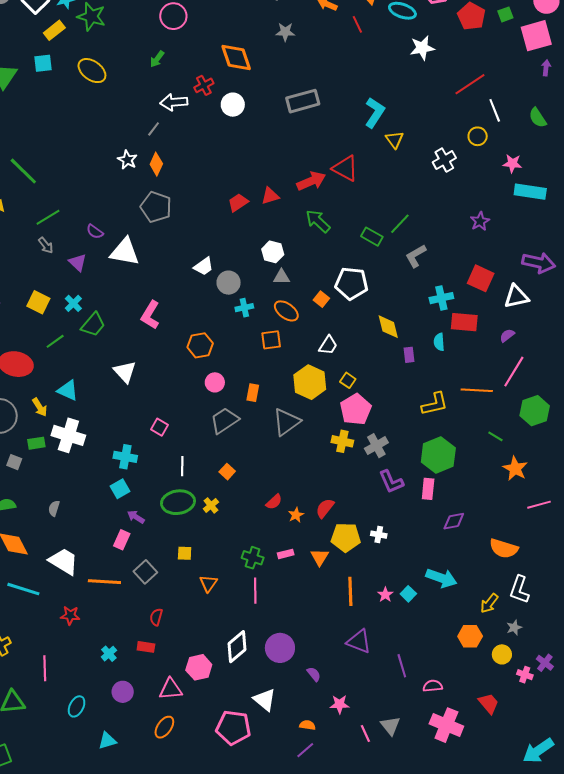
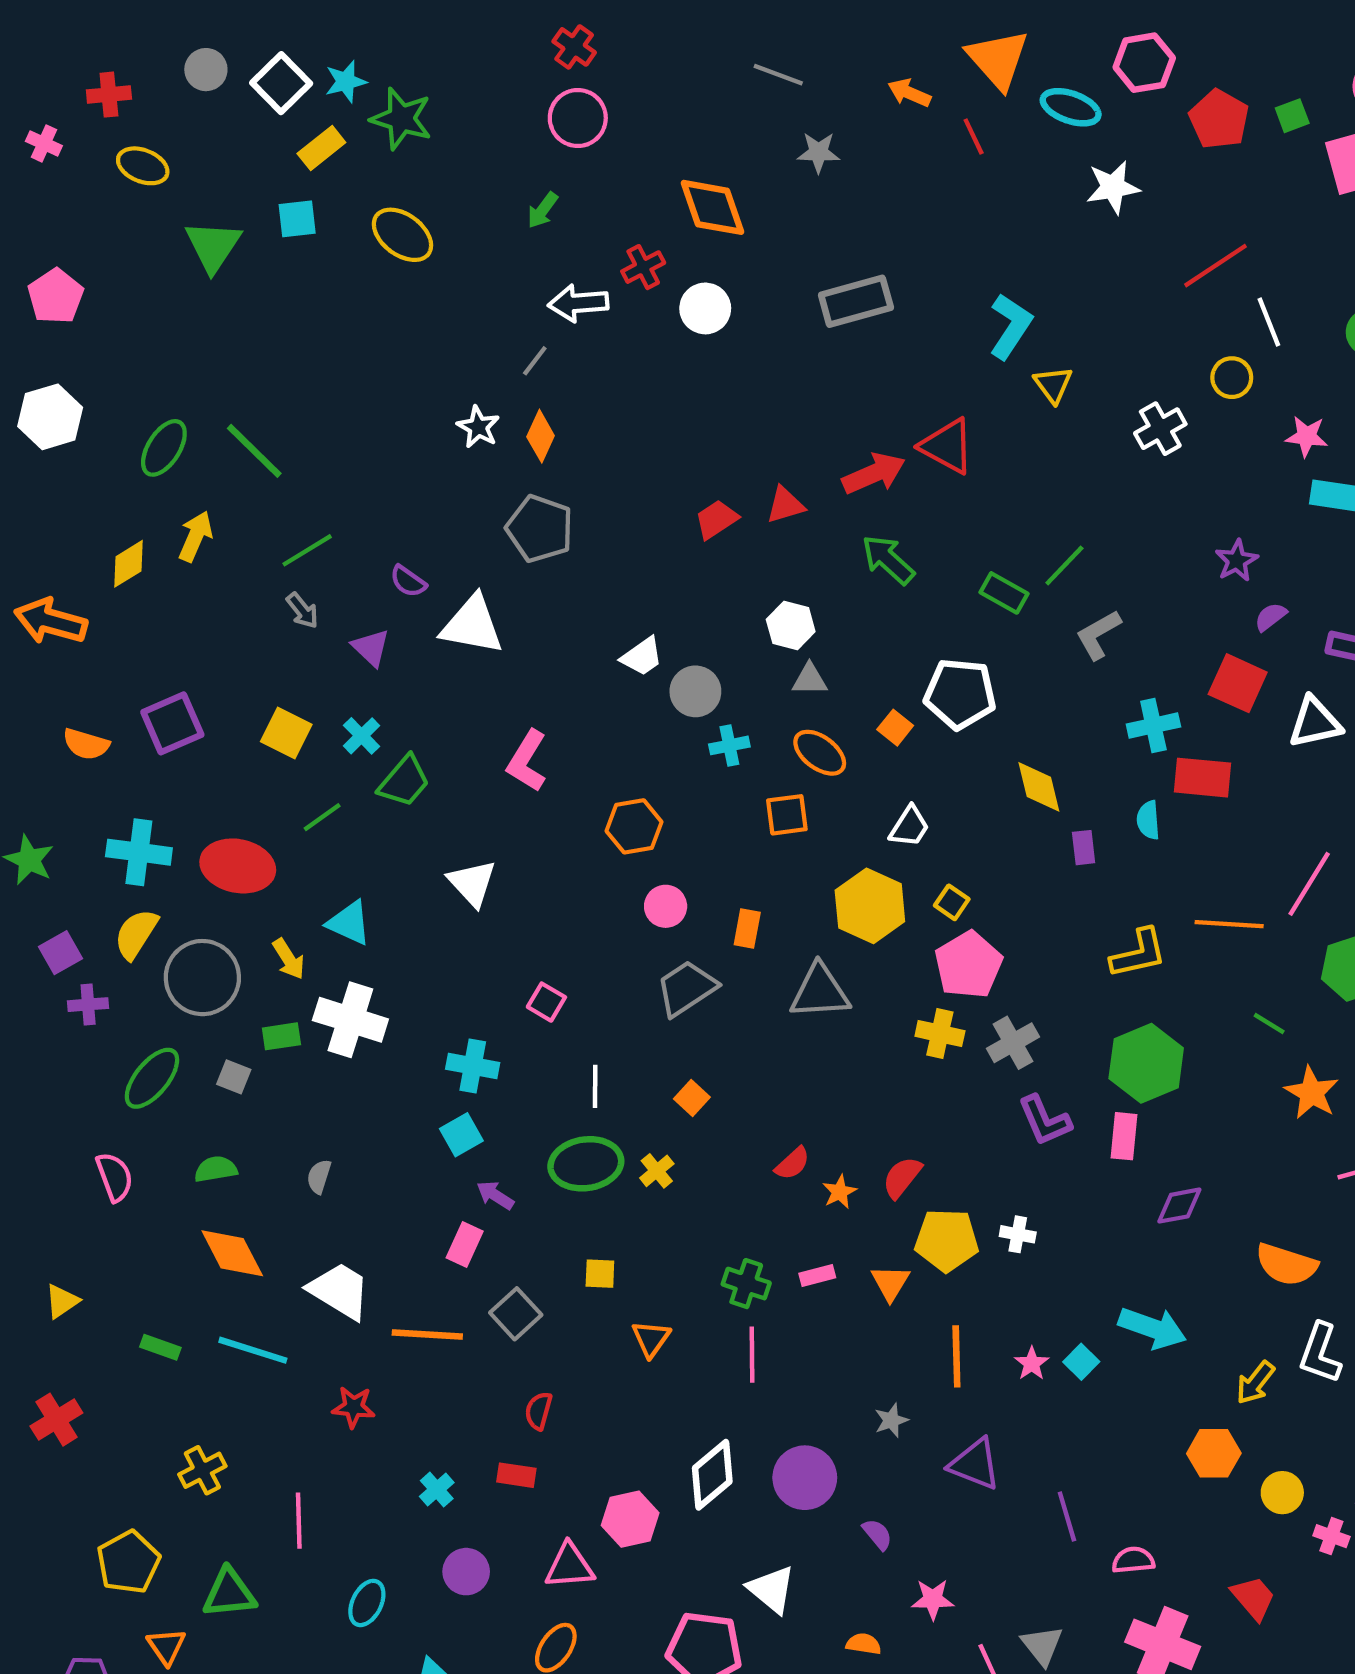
purple semicircle: (507, 335) -> (1271, 617), moved
gray triangle: (287, 422) -> (820, 992), turned 32
gray star: (514, 628) -> (891, 1420), moved

